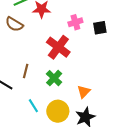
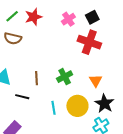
red cross: (58, 47) -> (89, 42), moved
green cross: (54, 78) -> (65, 77), turned 35
cyan line: (33, 106) -> (53, 108), turned 40

